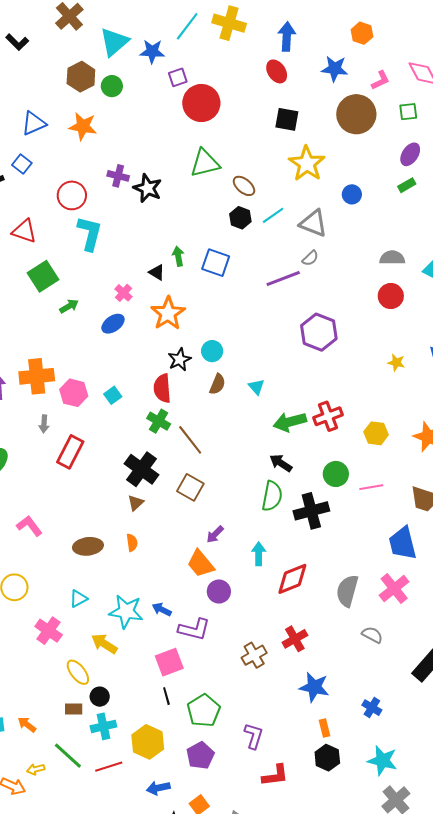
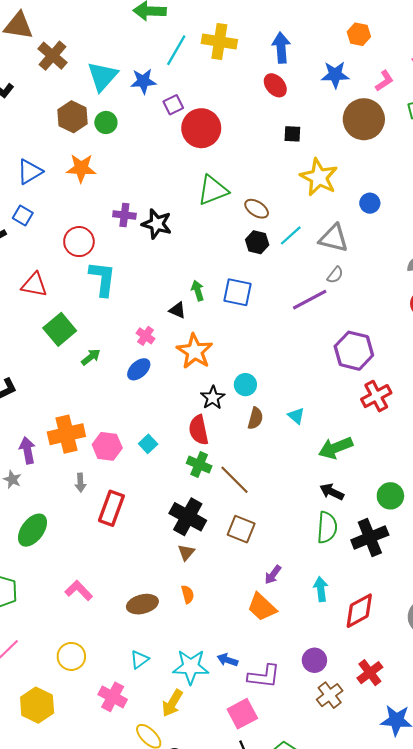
black square: (287, 119) -> (292, 134), size x0.7
red cross: (328, 416) -> (376, 396), moved
purple circle: (219, 592) -> (314, 660), moved
yellow arrow: (104, 644) -> (172, 703), turned -84

